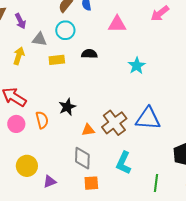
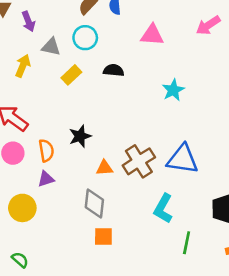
yellow rectangle: (57, 60) -> (71, 75), turned -42
cyan L-shape: (124, 163) -> (163, 208), moved
purple triangle: (50, 182) -> (46, 179), moved

